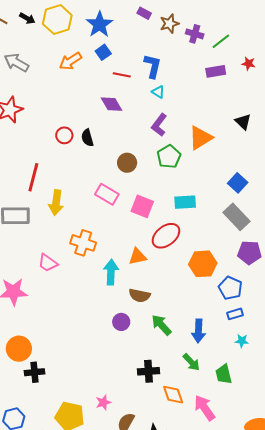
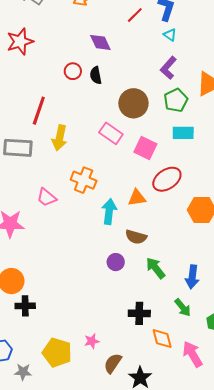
red line: (122, 75) -> (135, 15), turned -60
purple diamond: (112, 104) -> (100, 42), moved
brown circle: (127, 163) -> (133, 103), size x1.5
cyan rectangle: (185, 202) -> (183, 133), moved

